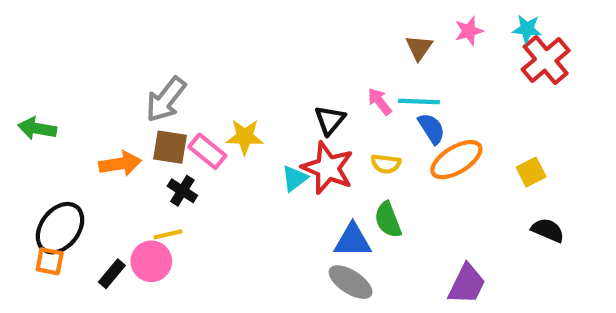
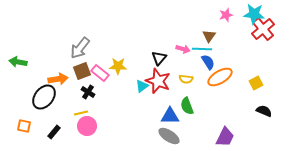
cyan star: (527, 29) -> (254, 14), size x1.5
brown triangle: (419, 48) -> (209, 36), moved
pink arrow: (380, 101) -> (183, 49), turned 144
brown square: (170, 147) -> (82, 71), turned -30
black ellipse: (60, 228) -> (44, 97), moved
pink circle: (151, 261) -> (87, 126), moved

